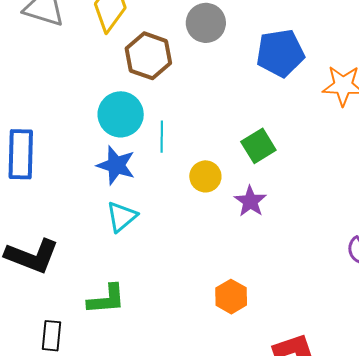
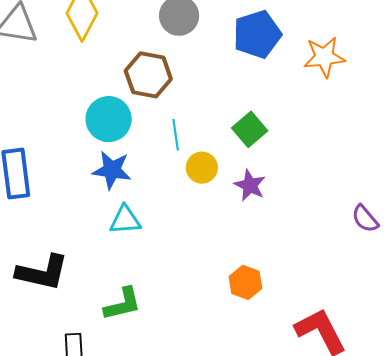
brown hexagon: (148, 56) -> (148, 75), moved
cyan line: (162, 137) -> (176, 135), moved
cyan triangle: (122, 217) -> (125, 220), turned 44

